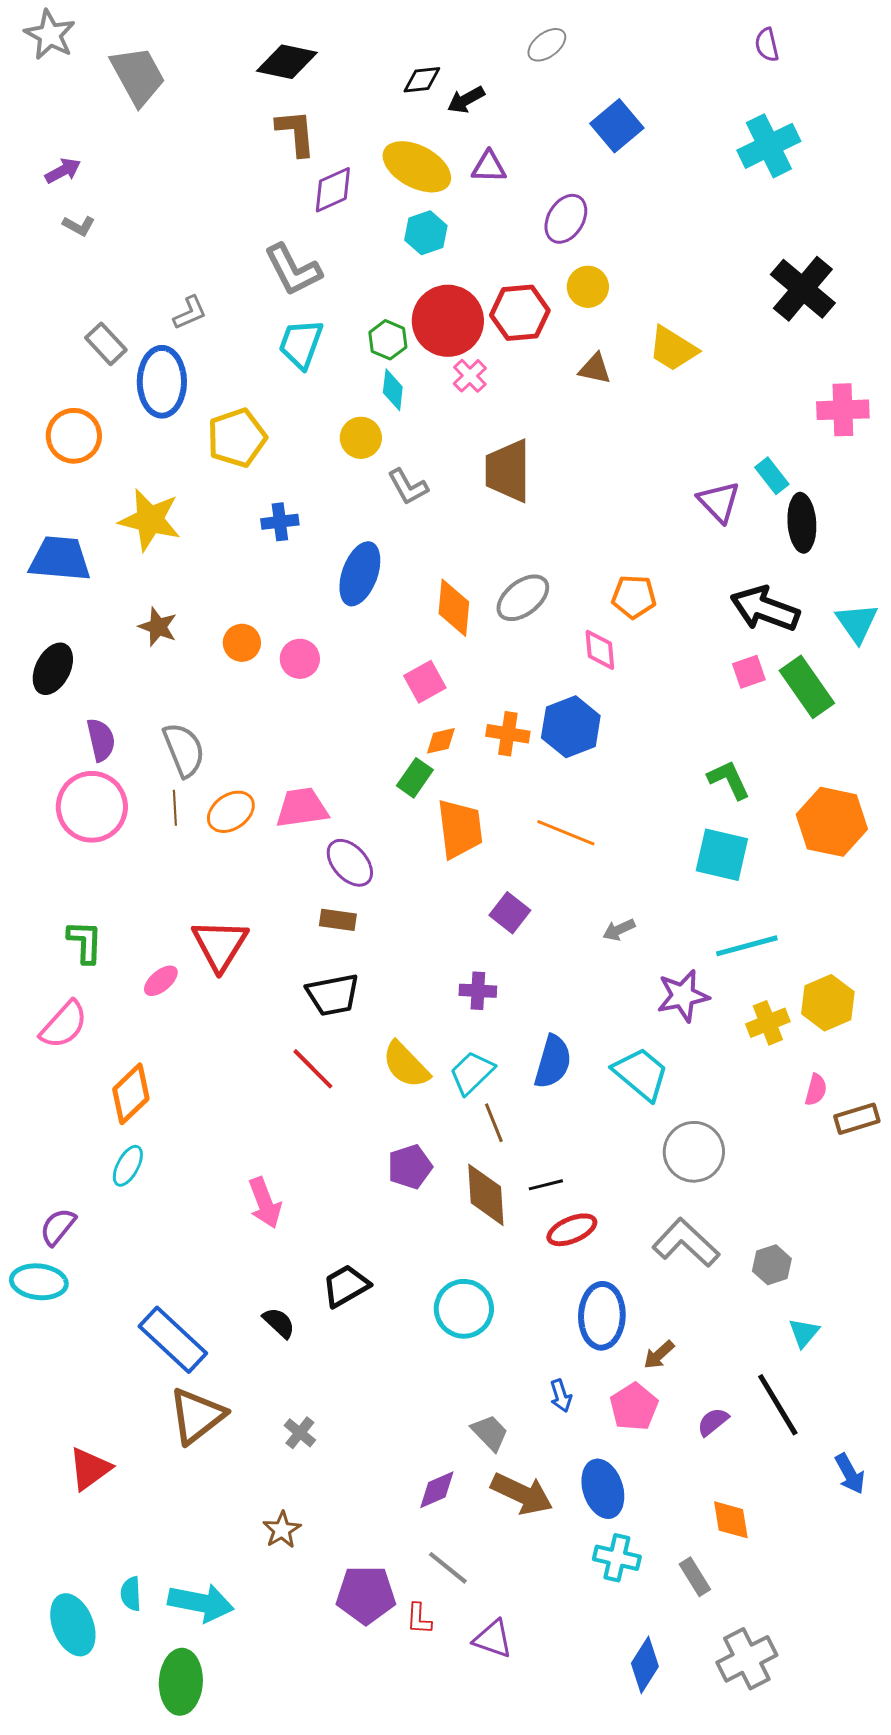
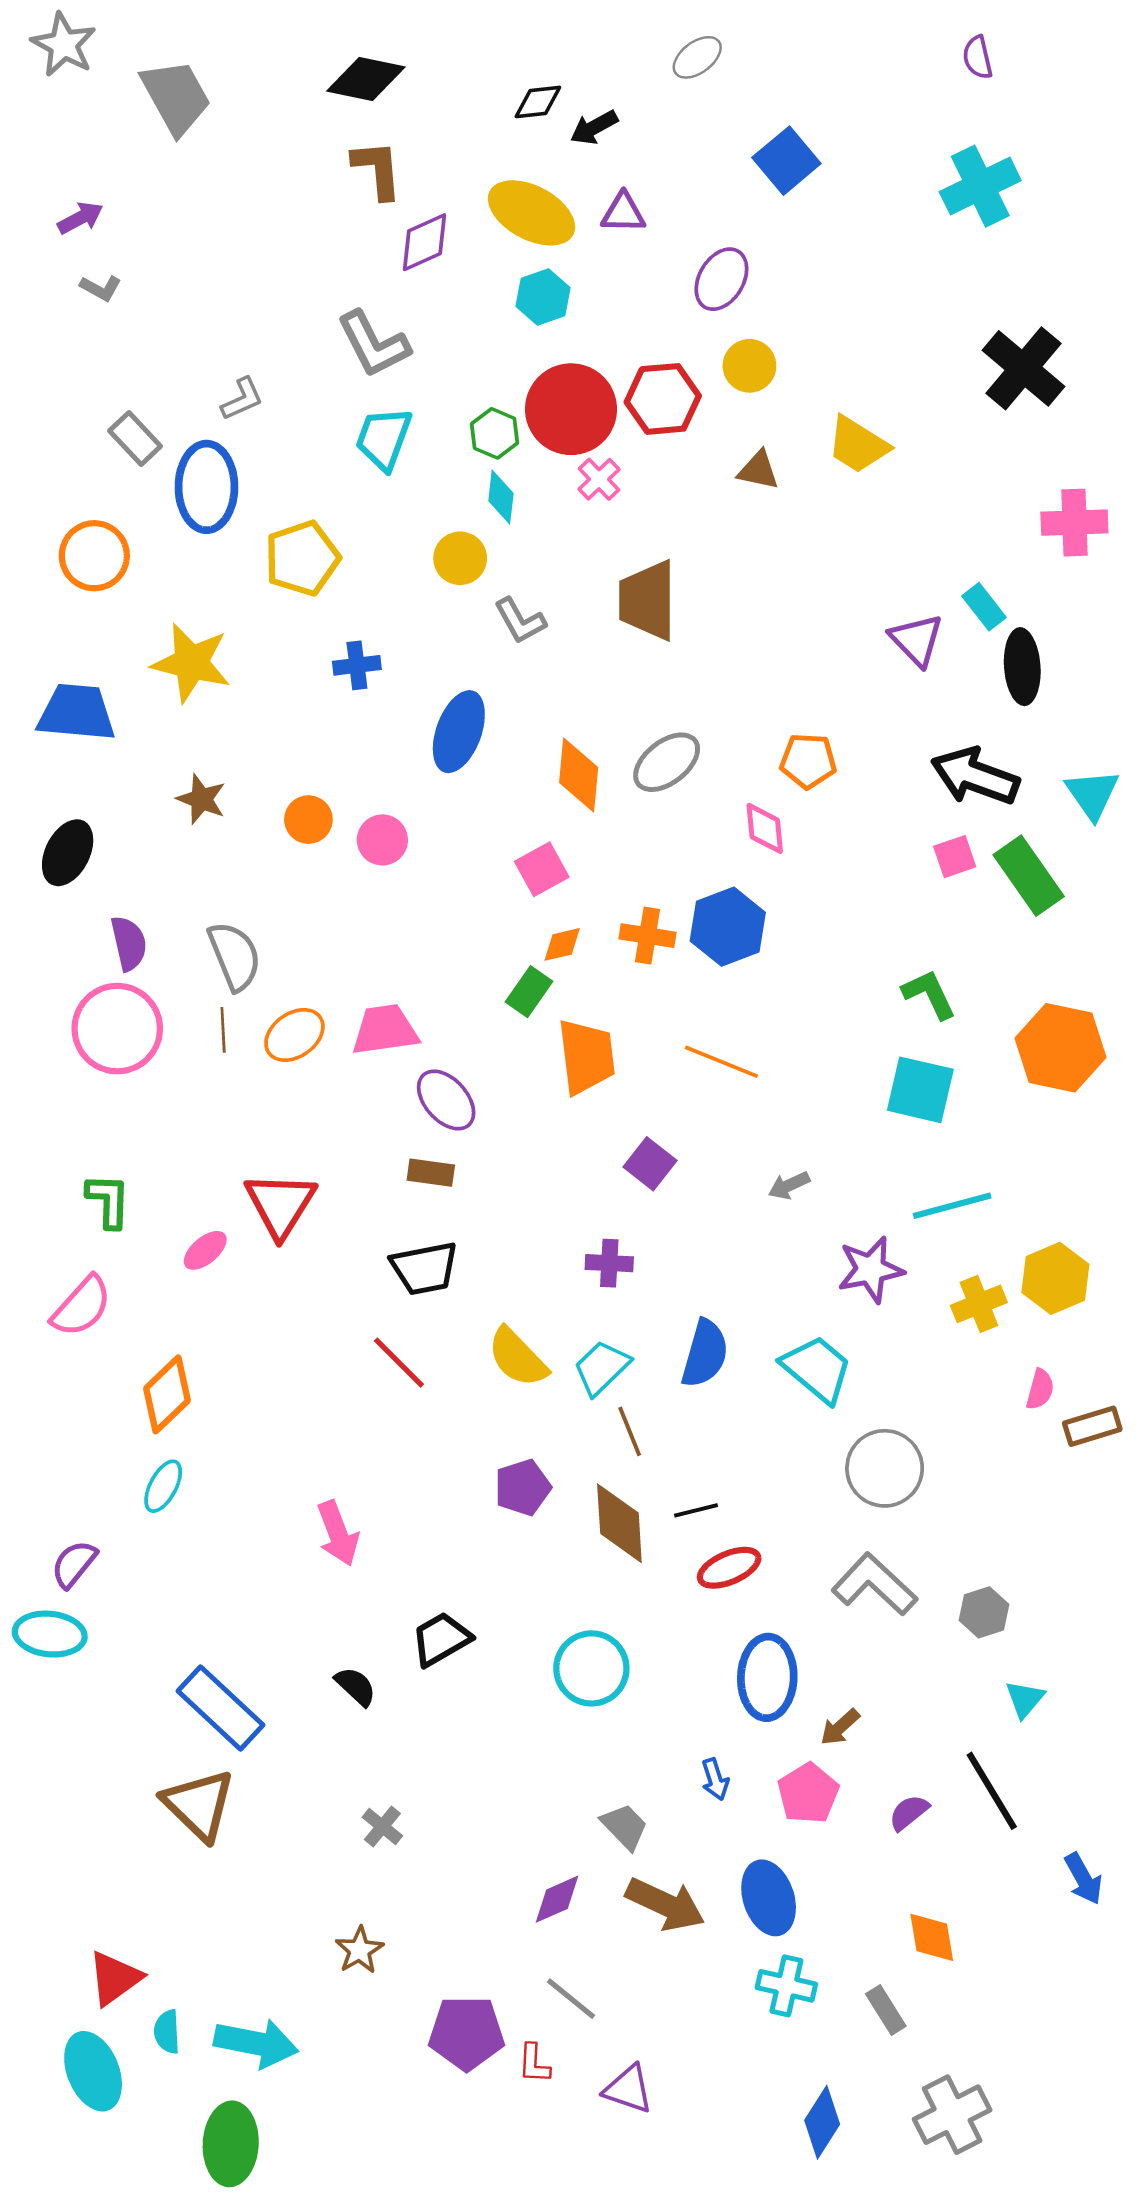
brown triangle: (197, 1416) -> (199, 1805), moved, turned -38
red triangle: (90, 1469) -> (115, 1978), moved

